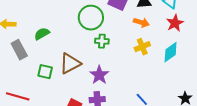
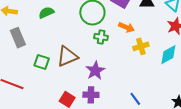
orange arrow: (141, 22) -> (127, 27), moved
green semicircle: (42, 34) -> (46, 13), moved

